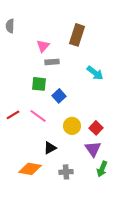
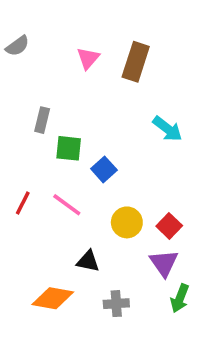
gray semicircle: (10, 26) -> (17, 46), turned -128
pink triangle: (43, 46) -> (88, 58), moved
gray rectangle: (52, 62) -> (42, 120), moved, turned -72
red line: (13, 115) -> (23, 203), turned -32
black triangle: (50, 148) -> (88, 261), turned 40

